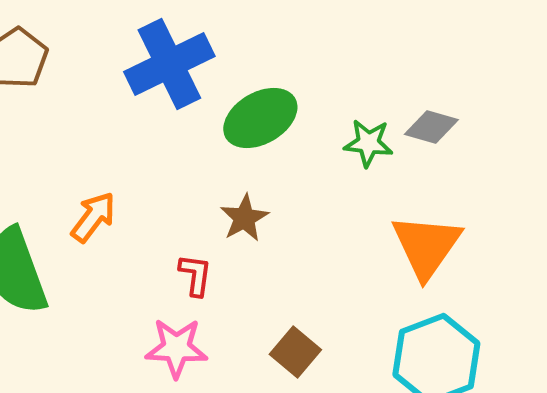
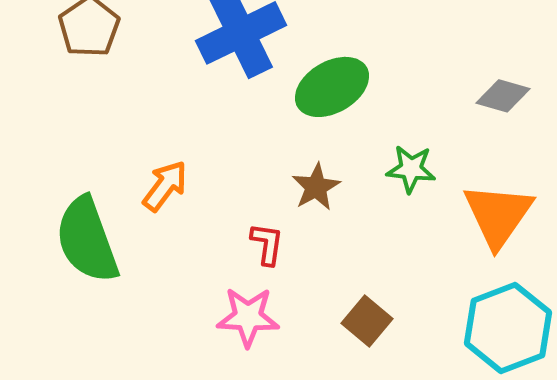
green star: (368, 143) -> (411, 169), moved

